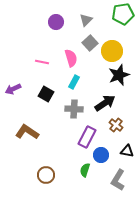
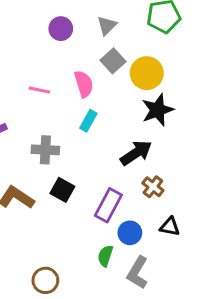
black square: (46, 94) -> (62, 190), moved
gray cross: (74, 109) -> (45, 150), moved
brown circle: (46, 175) -> (45, 280), moved
gray L-shape: (118, 180) -> (138, 273), moved

